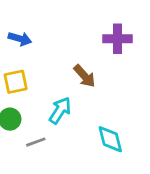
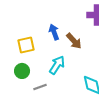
blue arrow: (20, 39) -> (54, 32), moved, turned -126

